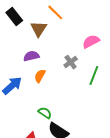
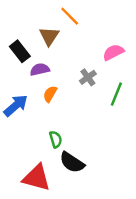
black rectangle: (14, 16) -> (20, 51), moved
green semicircle: (45, 113) -> (56, 139), turned 40

